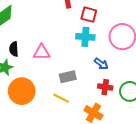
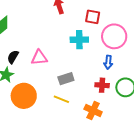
red square: (89, 15) -> (93, 17), moved
black semicircle: (14, 49) -> (13, 57), turned 40
blue arrow: (101, 64) -> (108, 62), moved, turned 64

